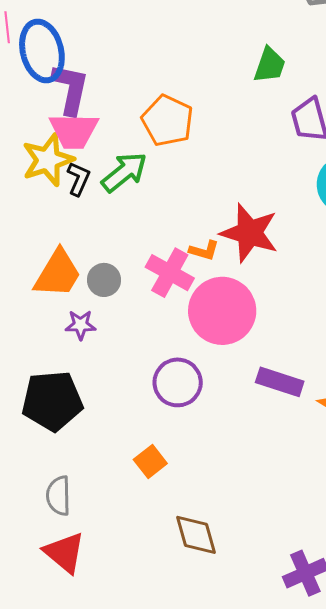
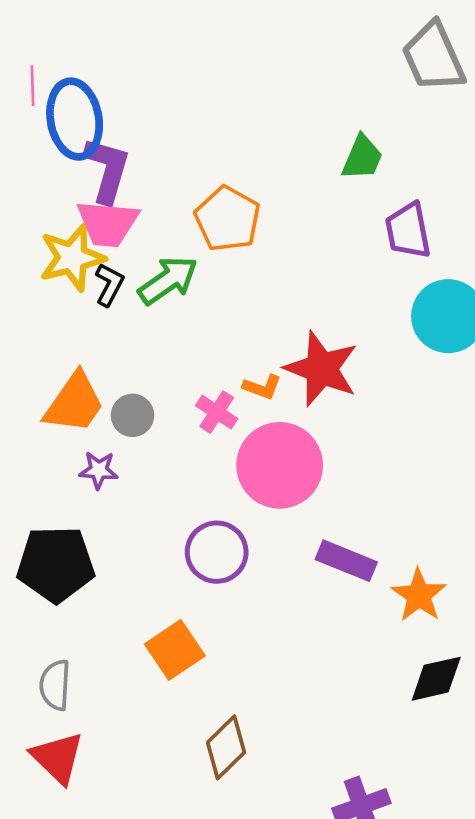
pink cross: (170, 273) -> (217, 412), size x0.7
orange square: (150, 461) -> (175, 650), size x1.4
brown diamond: (196, 535) -> (226, 747), turned 57

